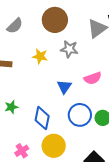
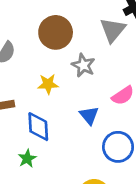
gray star: (69, 49) -> (83, 65), turned 30
blue diamond: (42, 118) -> (38, 127), moved

